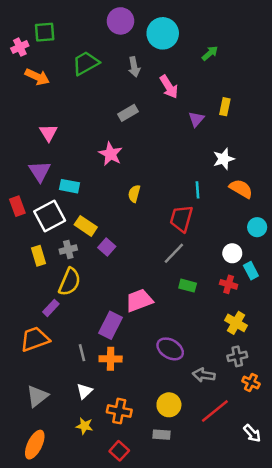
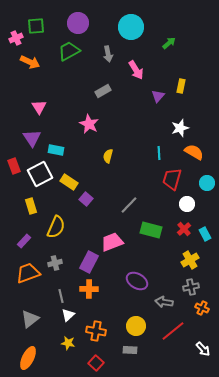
purple circle: (120, 21) -> (78, 23), moved
red trapezoid: (181, 218) -> (172, 179), moved
gray cross: (68, 250) -> (55, 263), moved
gray line: (174, 253) -> (129, 205), moved
cyan rectangle: (251, 271) -> (205, 234), moved
red cross: (229, 284) -> (184, 229), turned 32
green rectangle: (188, 286) -> (151, 230), size x1.5
purple rectangle: (51, 308) -> (24, 241), moved
yellow cross: (236, 323) -> (190, 260), turned 30
gray line: (82, 353) -> (61, 296), moved

